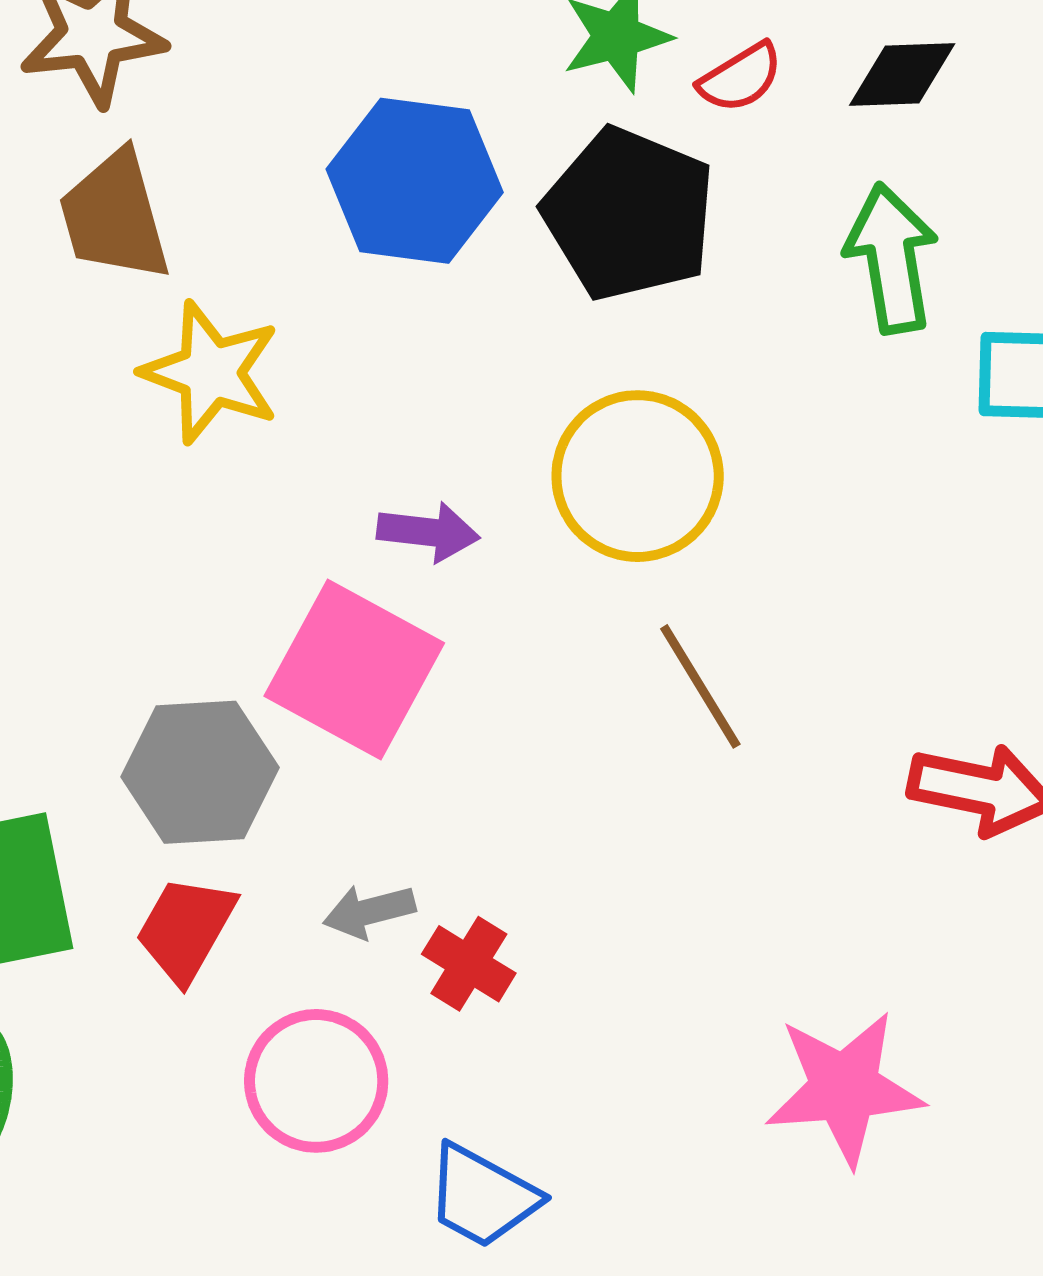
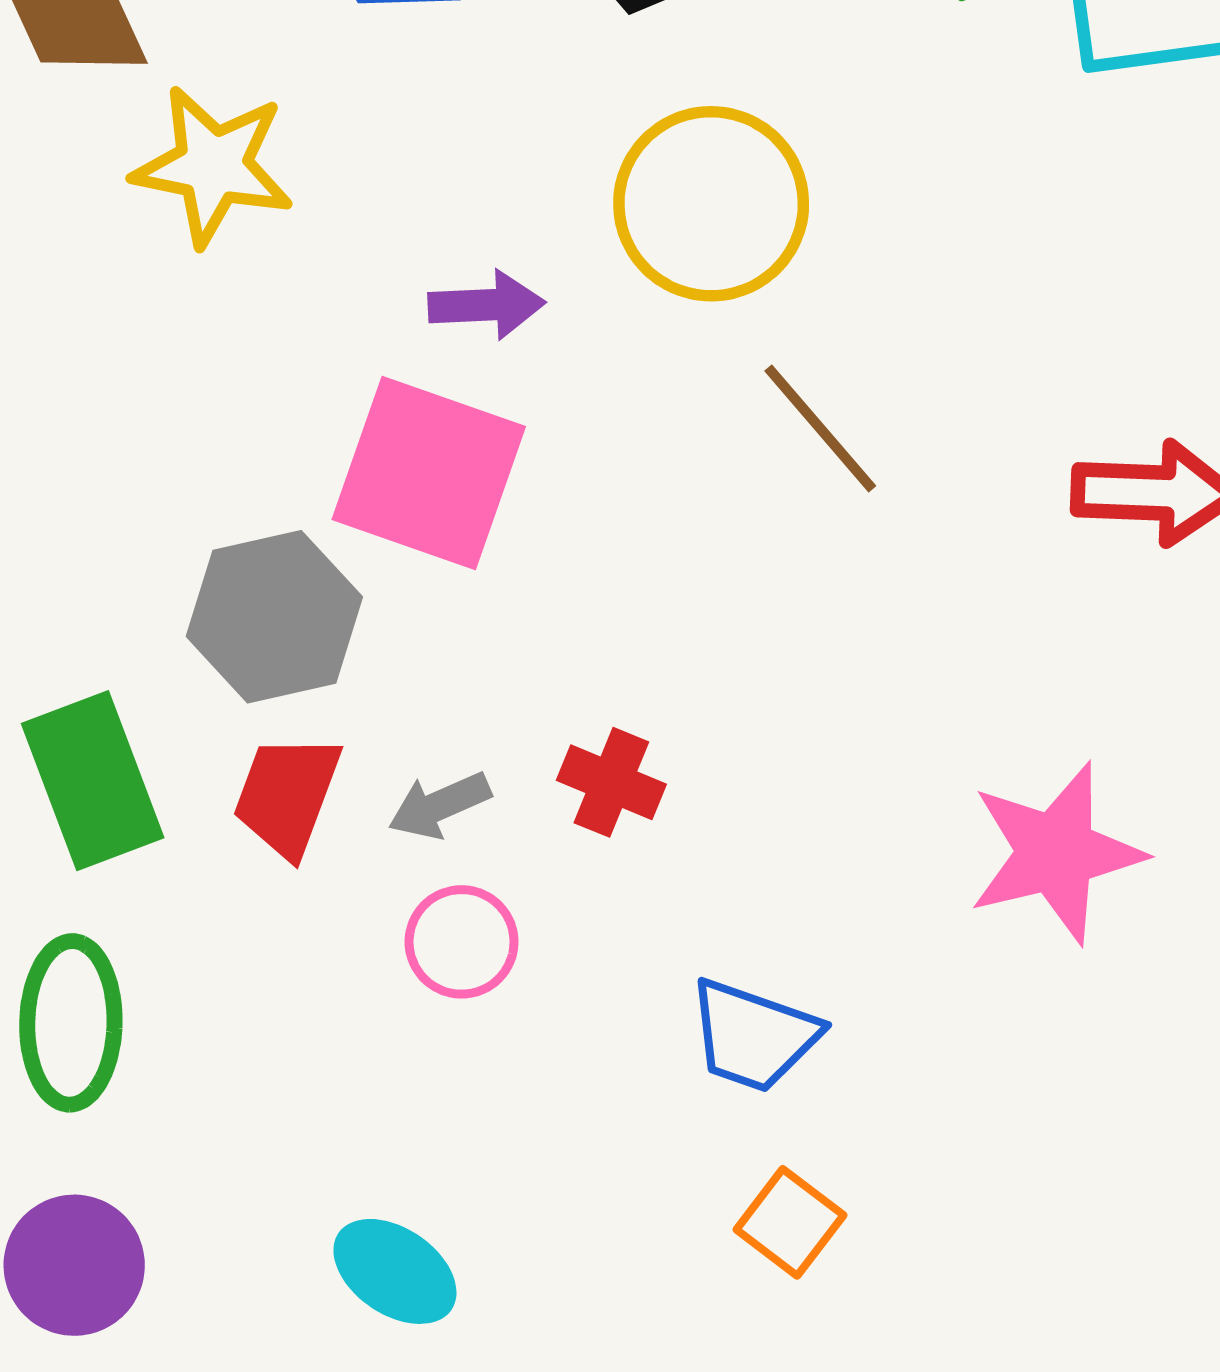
gray arrow: (369, 911) -> (439, 805), moved
pink circle: (316, 1081) -> (462, 942), size x0.7
blue trapezoid: (482, 1196) -> (753, 1036), moved

